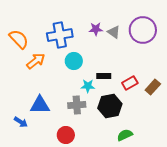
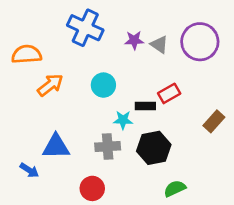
blue cross: (60, 35) -> (85, 28), moved, turned 35
orange semicircle: (19, 39) -> (27, 54), turned -50
red rectangle: (130, 83) -> (169, 93), moved

